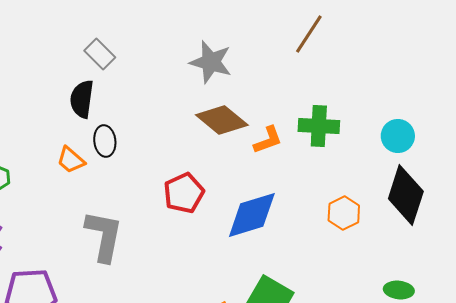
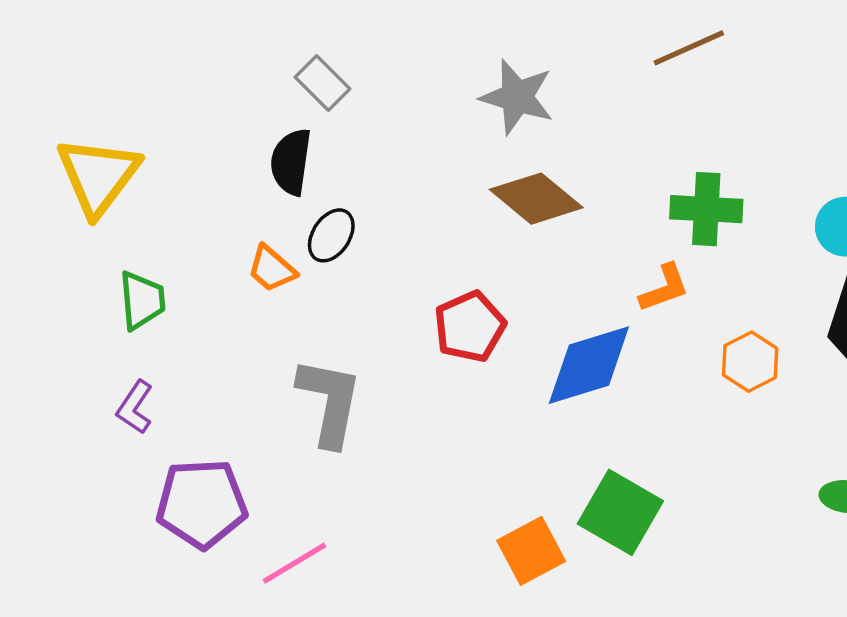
brown line: (309, 34) -> (689, 48), turned 33
orange L-shape: (268, 140) -> (664, 288), moved
black ellipse: (105, 141) -> (331, 235), turned 40

